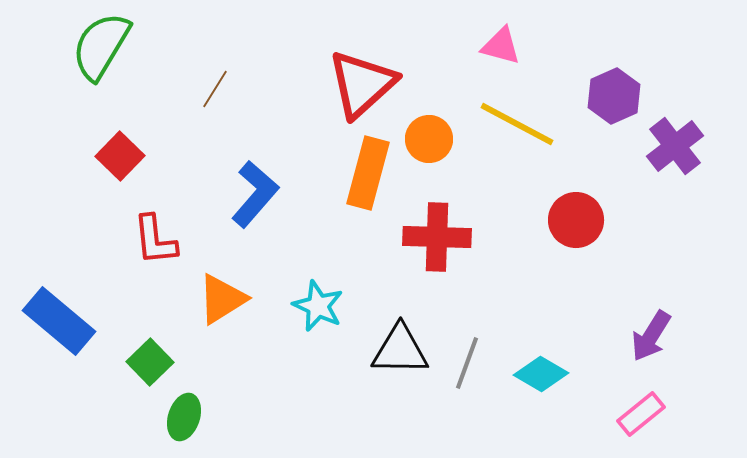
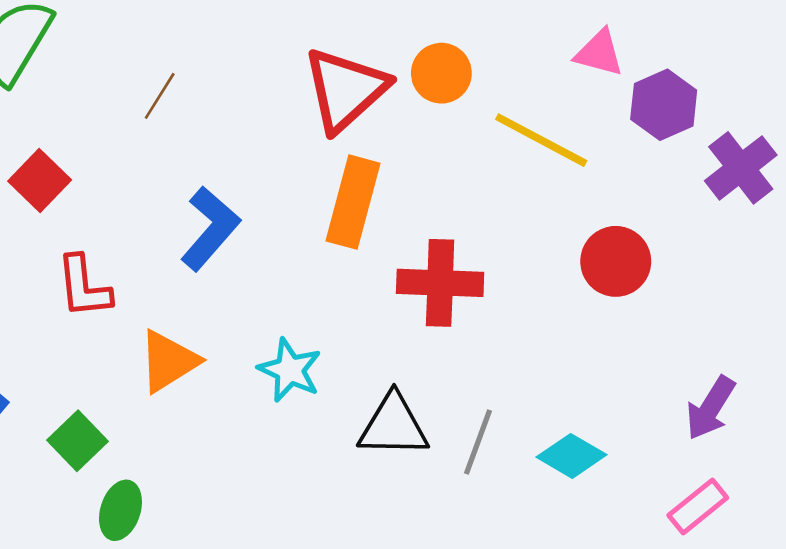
pink triangle: (501, 46) -> (599, 53), moved
orange circle: (429, 139) -> (441, 73), moved

